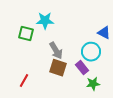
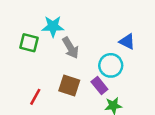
gray arrow: (56, 51) -> (70, 48), moved
red line: (24, 81) -> (35, 97), moved

